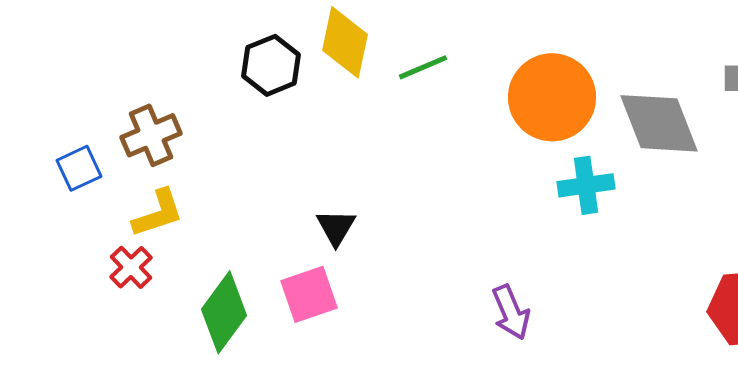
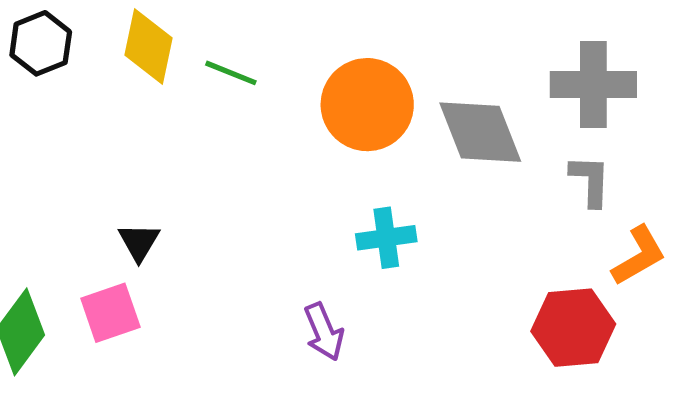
black hexagon: (271, 65) -> (41, 43), moved
green line: (423, 67) -> (231, 73), turned 45
cyan cross: (586, 185) -> (386, 238), moved

